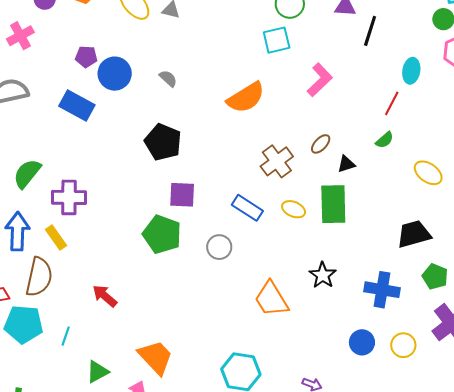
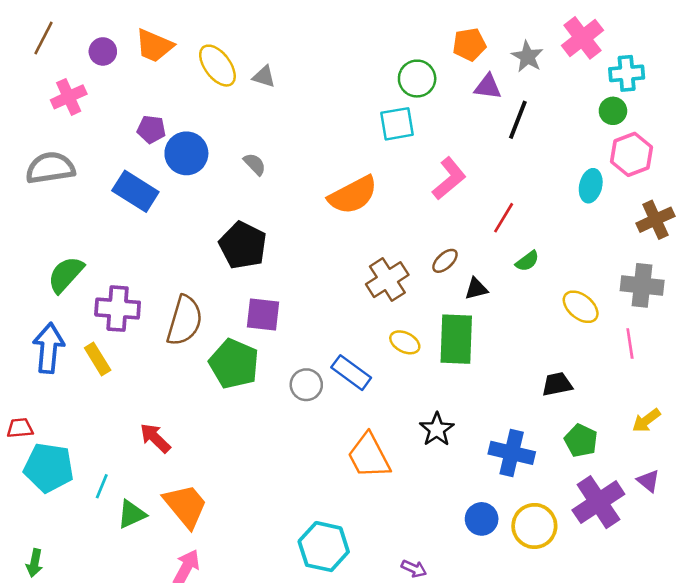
cyan ellipse: (411, 71) -> (591, 186), moved
red line: (392, 103) -> (504, 218), moved
blue rectangle: (247, 208) -> (351, 373), moved
black trapezoid: (414, 234) -> (557, 384), size x0.7
brown semicircle: (39, 277) -> (185, 321), moved
yellow circle: (403, 345) -> (534, 526), size x1.4
orange trapezoid: (156, 357) -> (186, 506), moved
green triangle: (97, 372) -> (132, 514), moved

